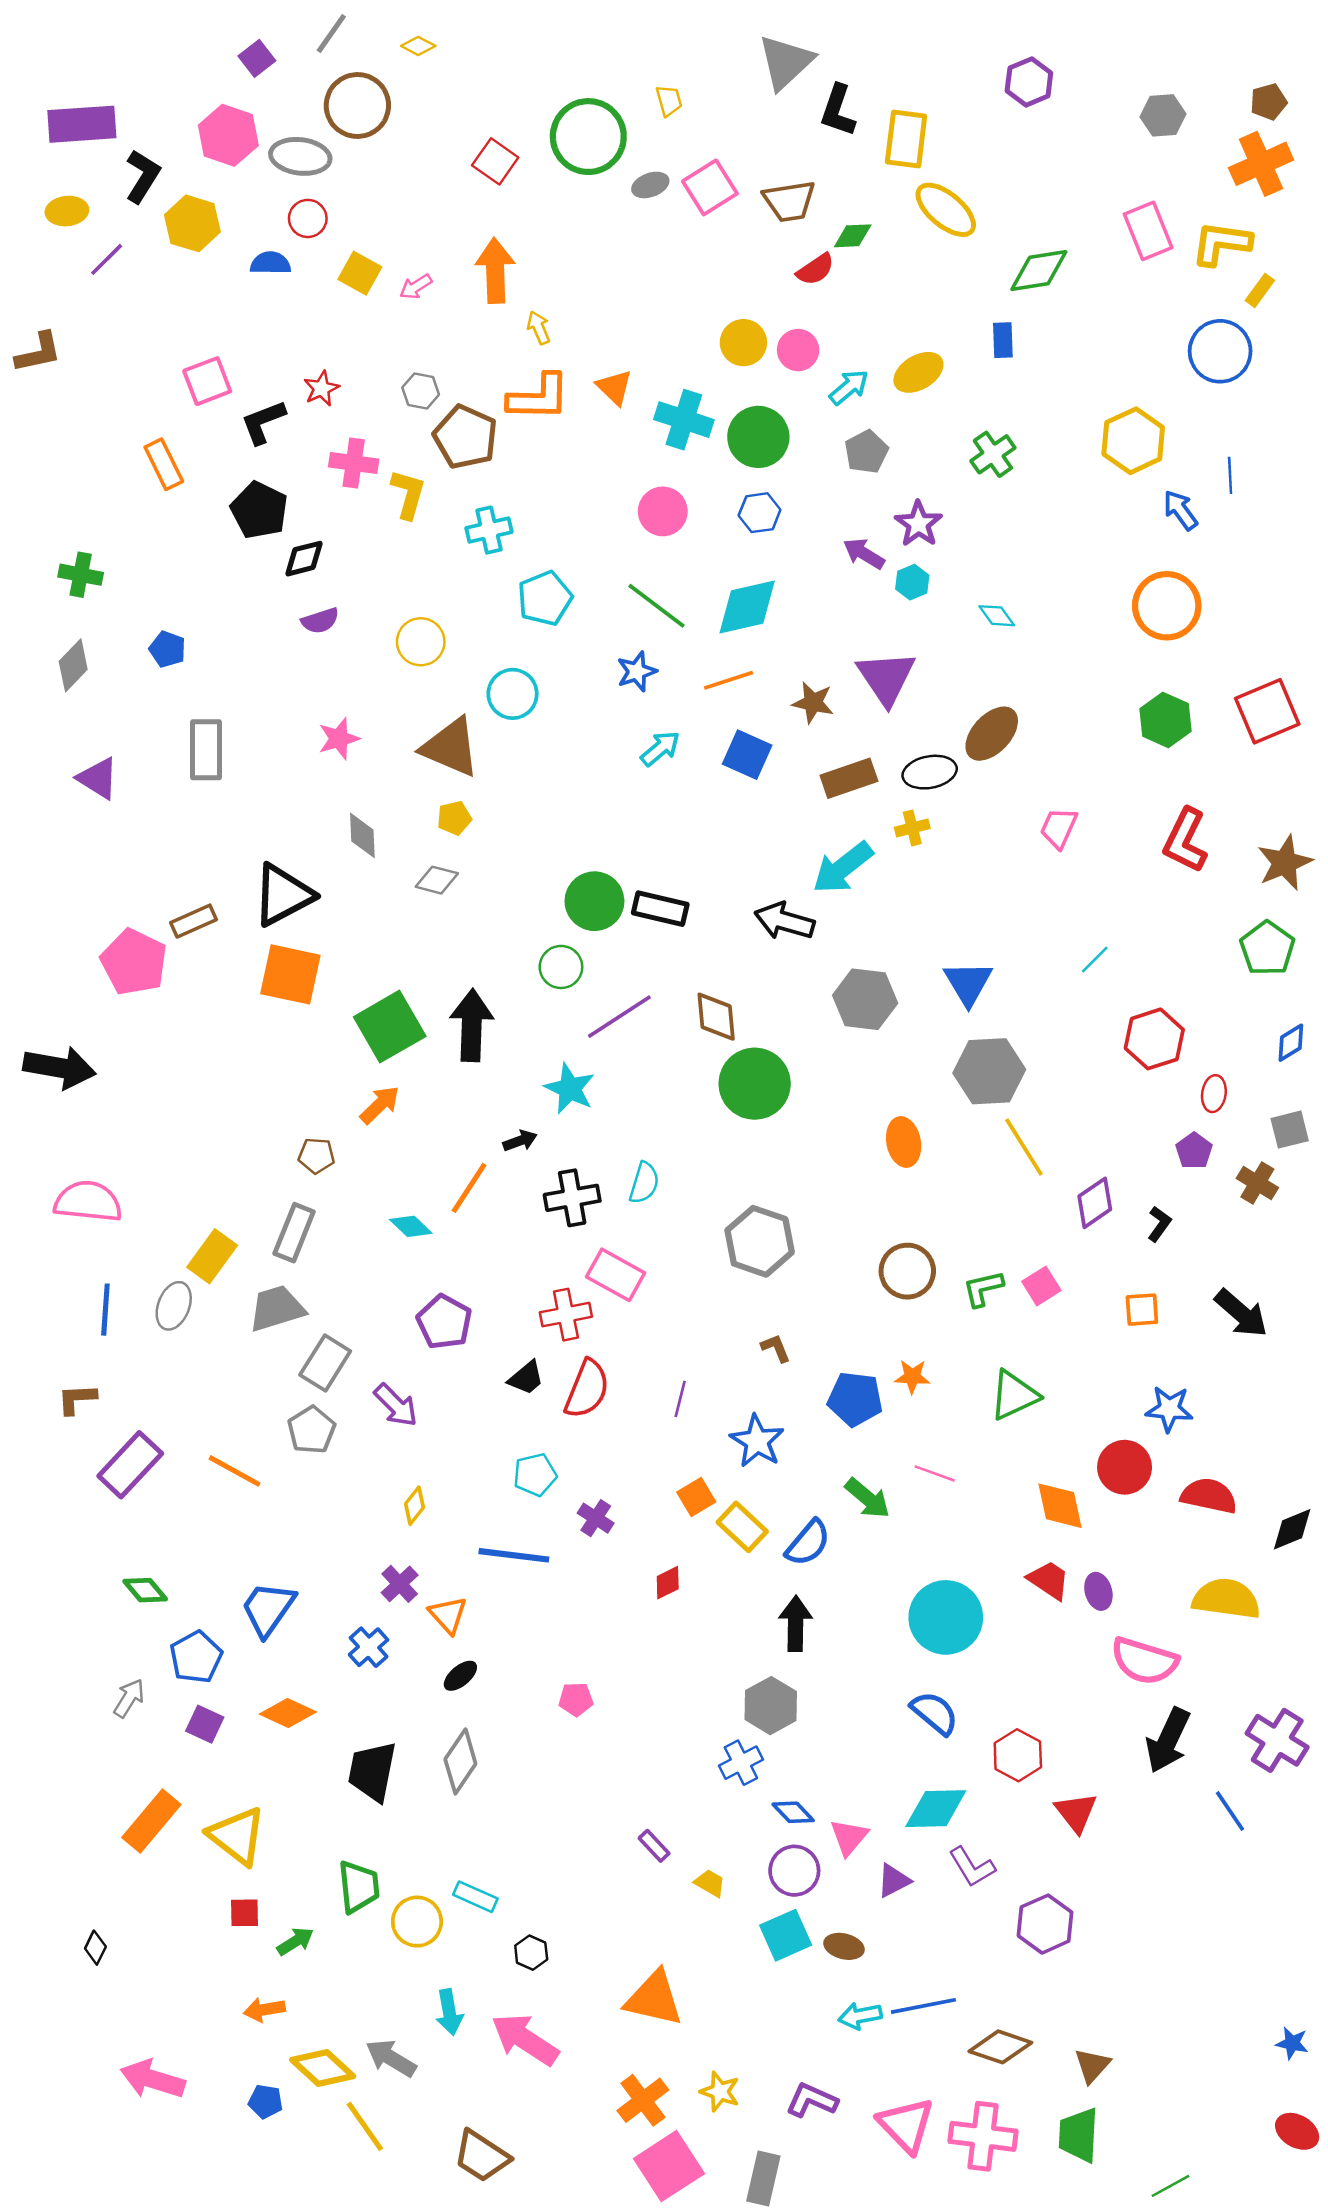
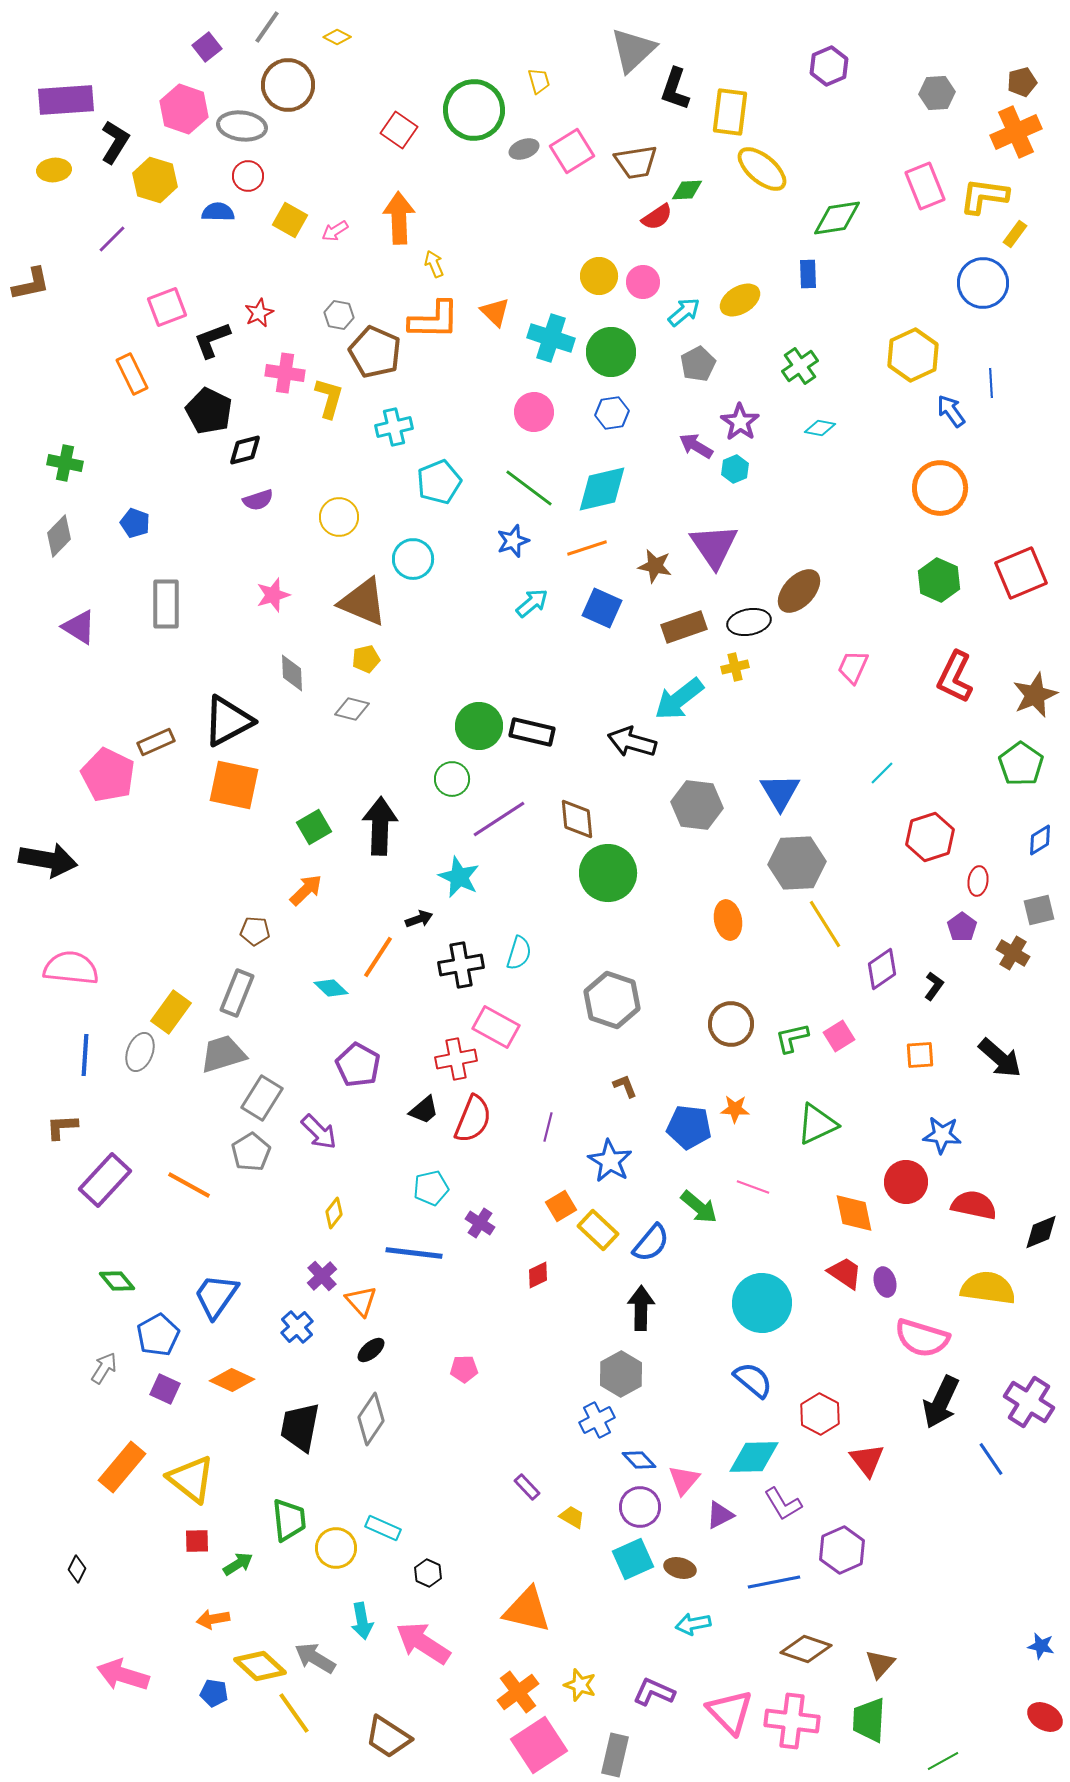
purple line: (107, 259) -> (112, 239), moved
cyan diamond: (997, 616) -> (820, 428), moved, turned -44
green square: (390, 1027) -> (314, 827), size x0.6
blue line: (923, 2006) -> (774, 1582), moved

